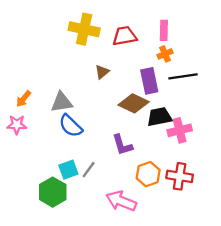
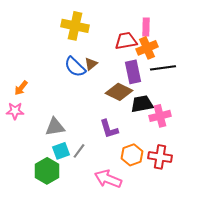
red trapezoid: (125, 36) -> (126, 41), moved
orange cross: (165, 54) -> (147, 48), size x1.5
gray triangle: (62, 102) -> (55, 127), moved
blue semicircle: (71, 126) -> (75, 67), moved

